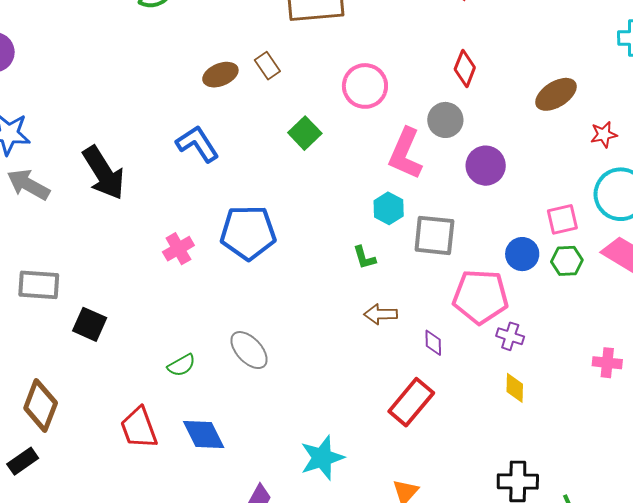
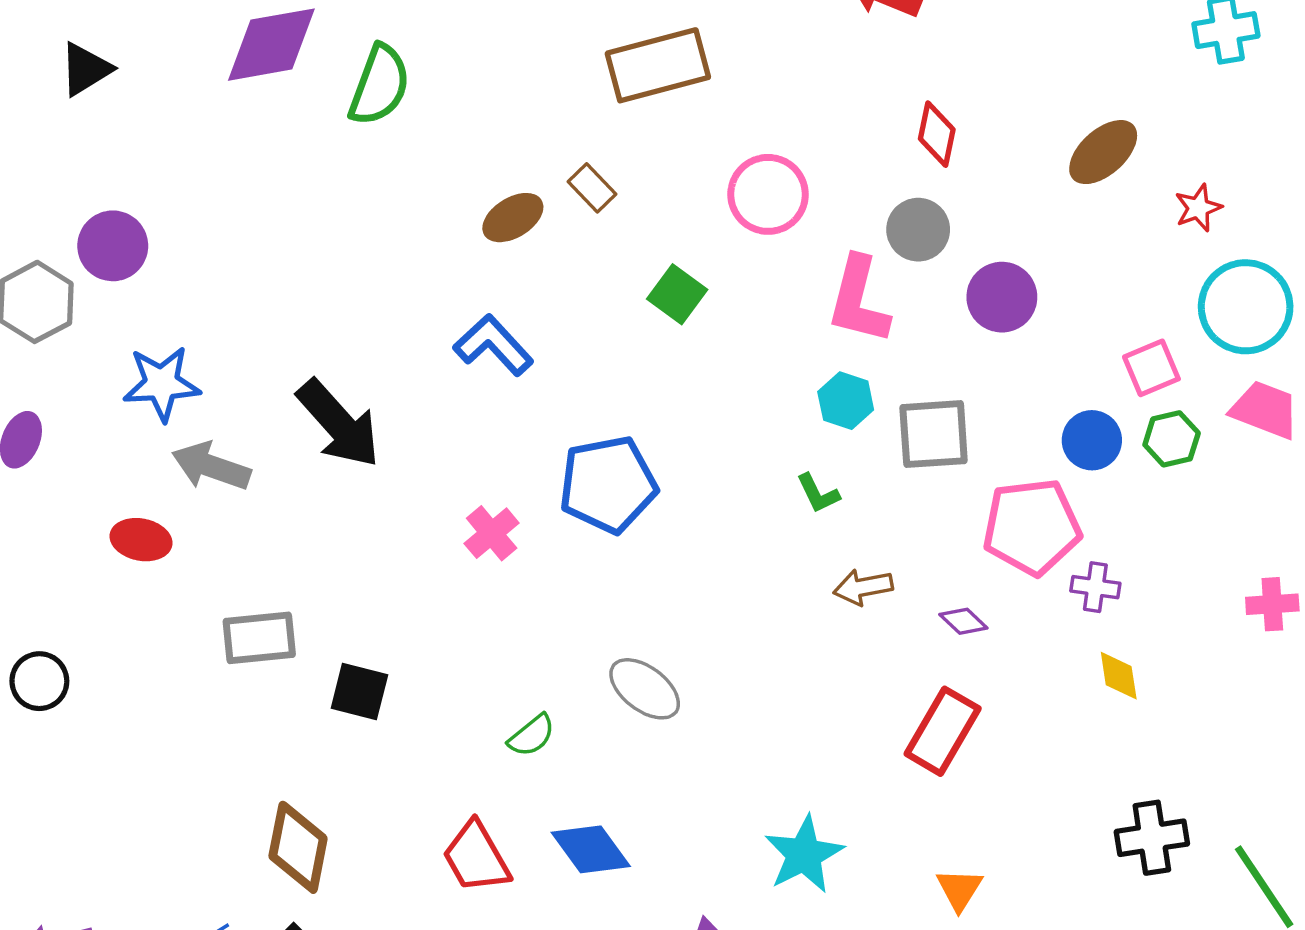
purple diamond: (433, 343) -> (963, 621), turned -36

